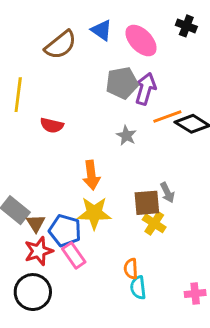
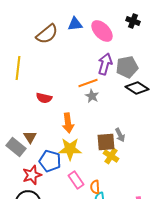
blue triangle: (102, 30) -> (75, 24), turned -42
gray pentagon: (122, 83) -> (127, 67), moved
orange line: (167, 117) -> (88, 83), moved
red semicircle: (52, 125) -> (44, 98), moved
brown triangle: (36, 223) -> (30, 137), moved
pink rectangle: (74, 255) -> (76, 180), moved

